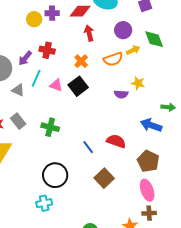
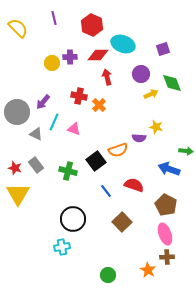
red cross: (47, 50) -> (79, 96), moved
orange semicircle: (113, 59) -> (118, 150), moved
black square: (78, 86) -> (96, 161), moved

